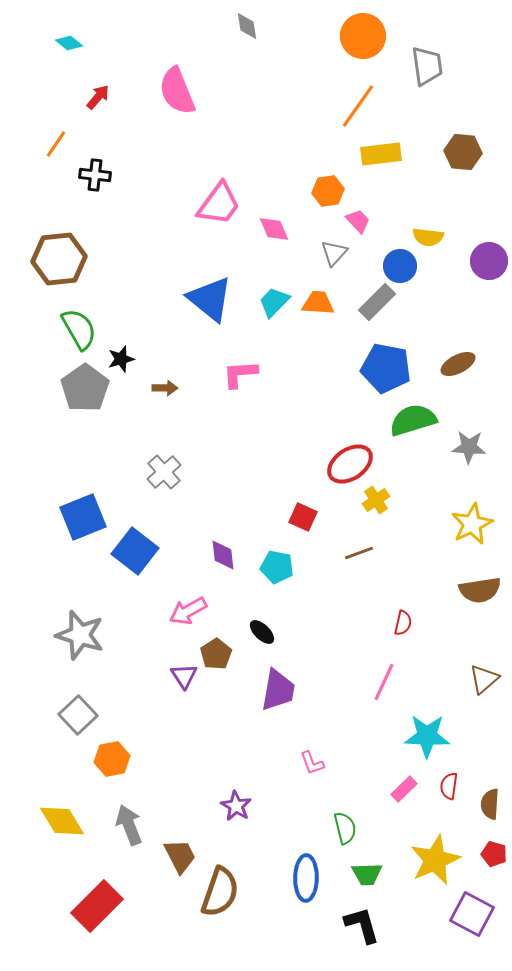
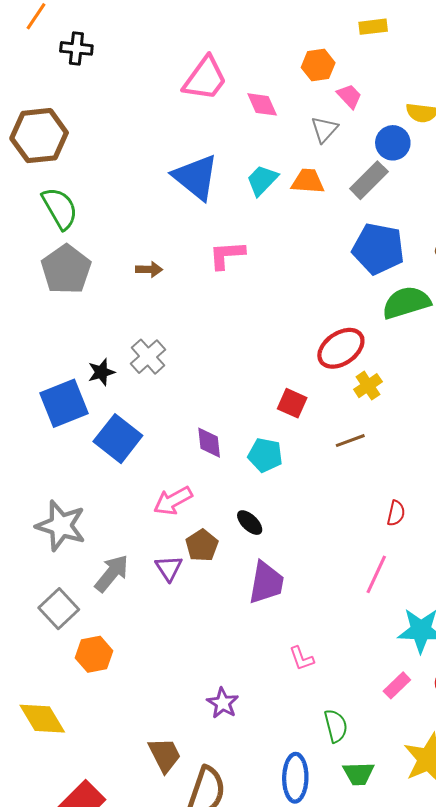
yellow rectangle: (381, 154) -> (373, 27), size x0.7
black star: (121, 359) -> (101, 372), moved
gray arrow: (129, 825) -> (112, 573), moved, turned 60

